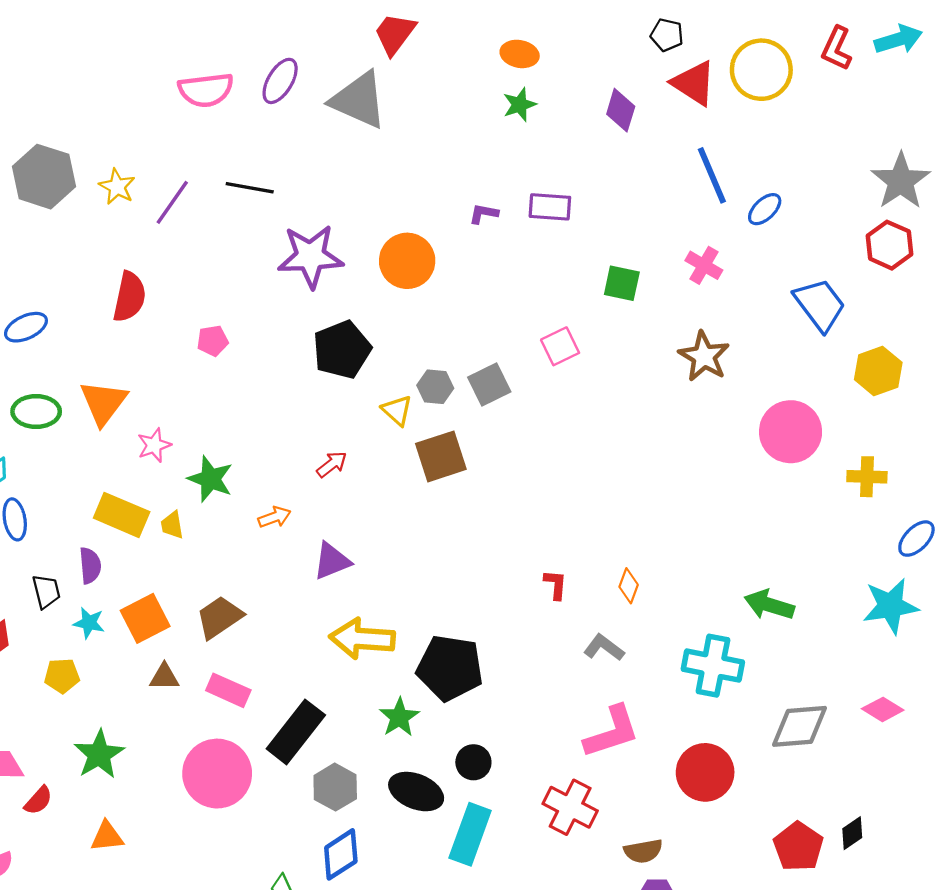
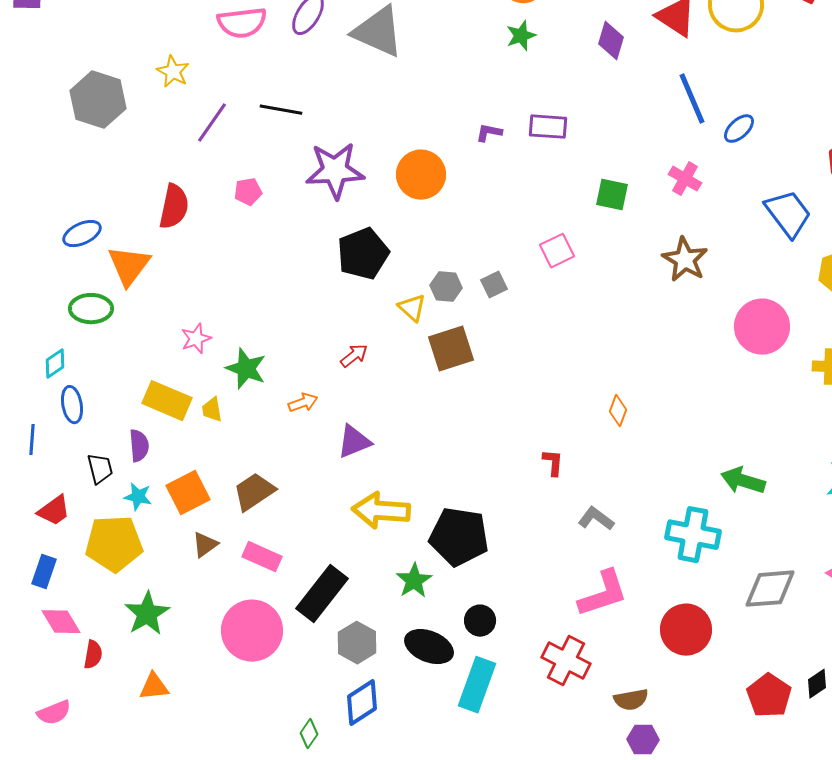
yellow star: (117, 187) -> (173, 72), moved
pink pentagon: (213, 341) -> (248, 192), moved
gray square: (489, 385) -> (494, 285), size x0.7
orange triangle: (104, 403) -> (129, 266), moved
orange diamond: (629, 586) -> (618, 411), moved
yellow pentagon: (62, 676) -> (114, 544), size x1.8
brown triangle: (164, 677) -> (205, 545), turned -36
red semicircle: (38, 801) -> (93, 655), turned -32

